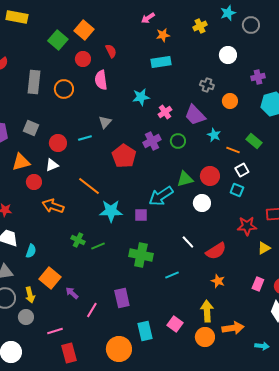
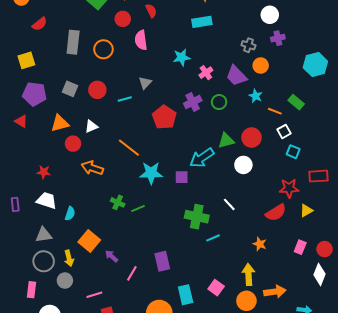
purple cross: (258, 77) -> (278, 38), moved
orange circle: (230, 101) -> (261, 66), moved
red circle: (58, 143) -> (97, 90), moved
cyan square: (237, 190) -> (293, 152), moved
red semicircle: (216, 251) -> (276, 213), moved
green cross: (141, 255) -> (197, 217), moved

